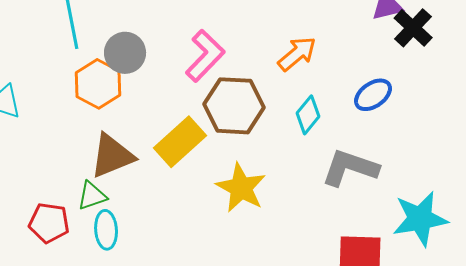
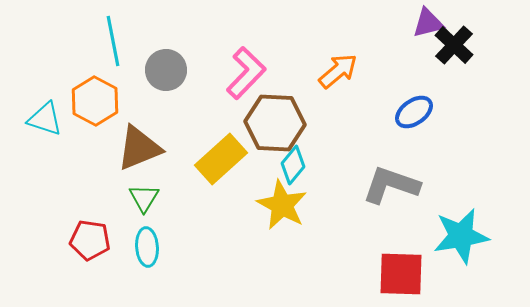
orange hexagon: (98, 84) -> (95, 101), moved
cyan diamond: (308, 115) -> (293, 165), moved
brown triangle: (112, 156) -> (139, 148), moved
green triangle: (92, 196) -> (144, 198), moved, turned -40

